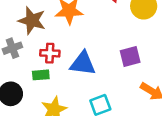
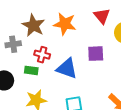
purple square: (130, 57) -> (96, 54), moved

